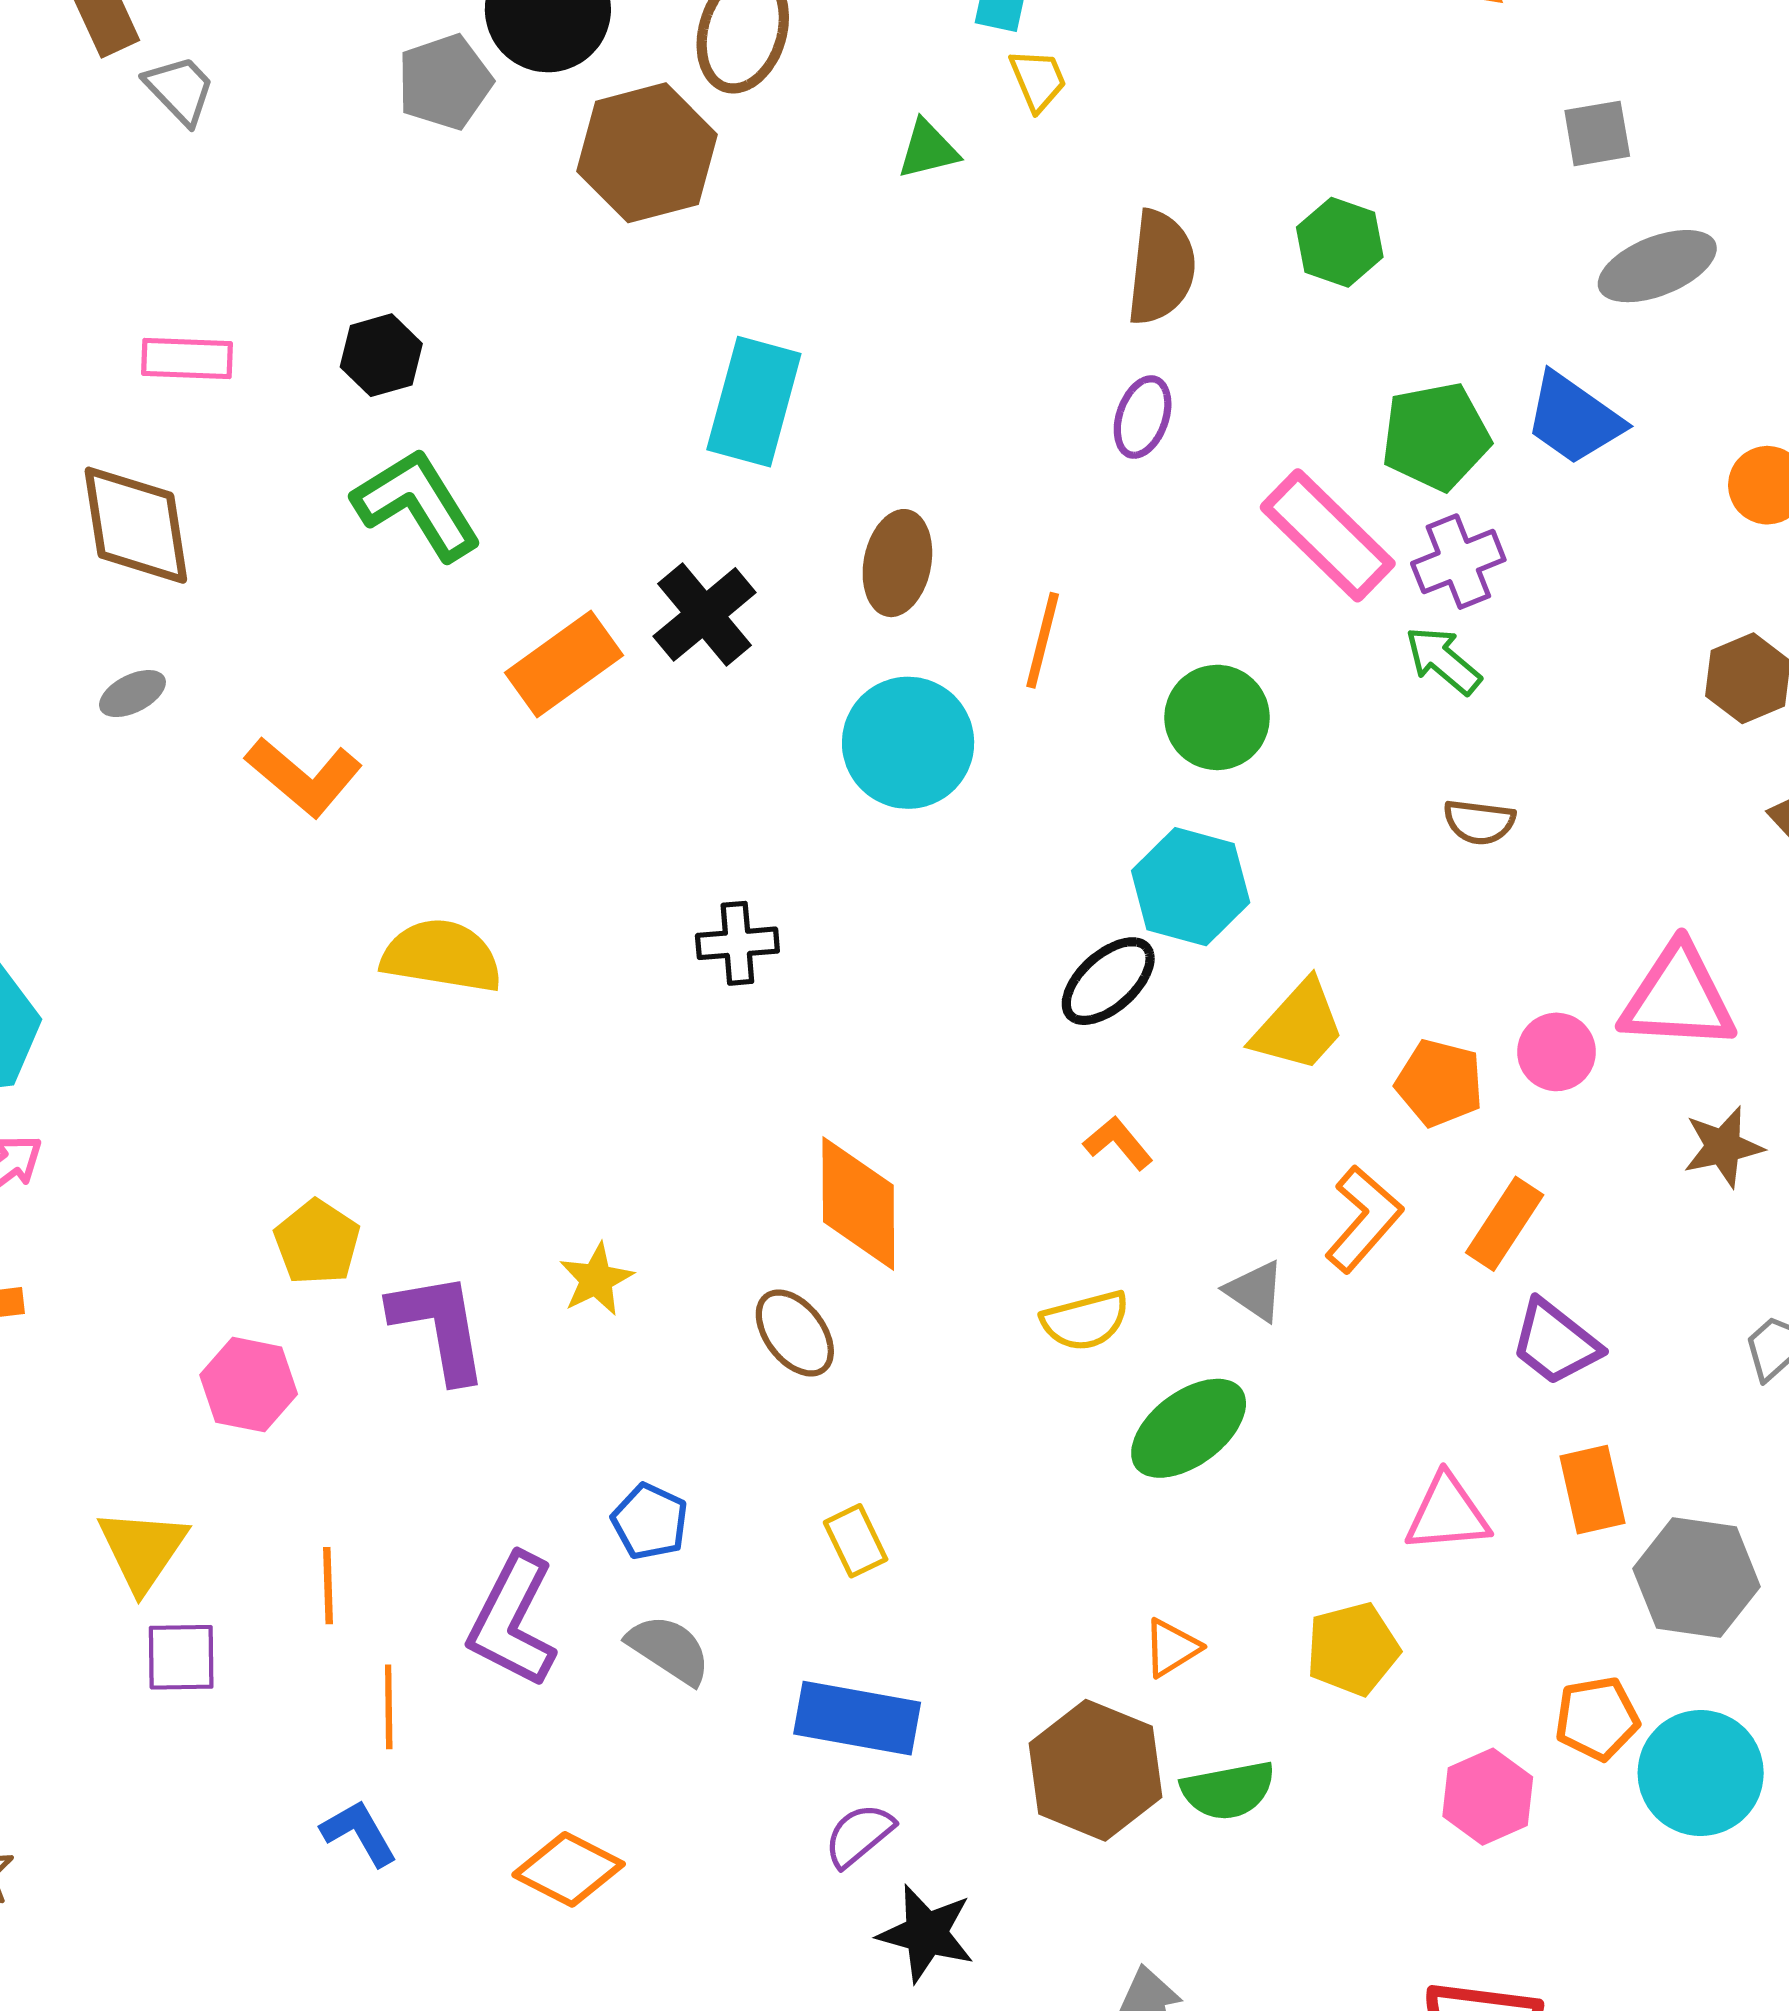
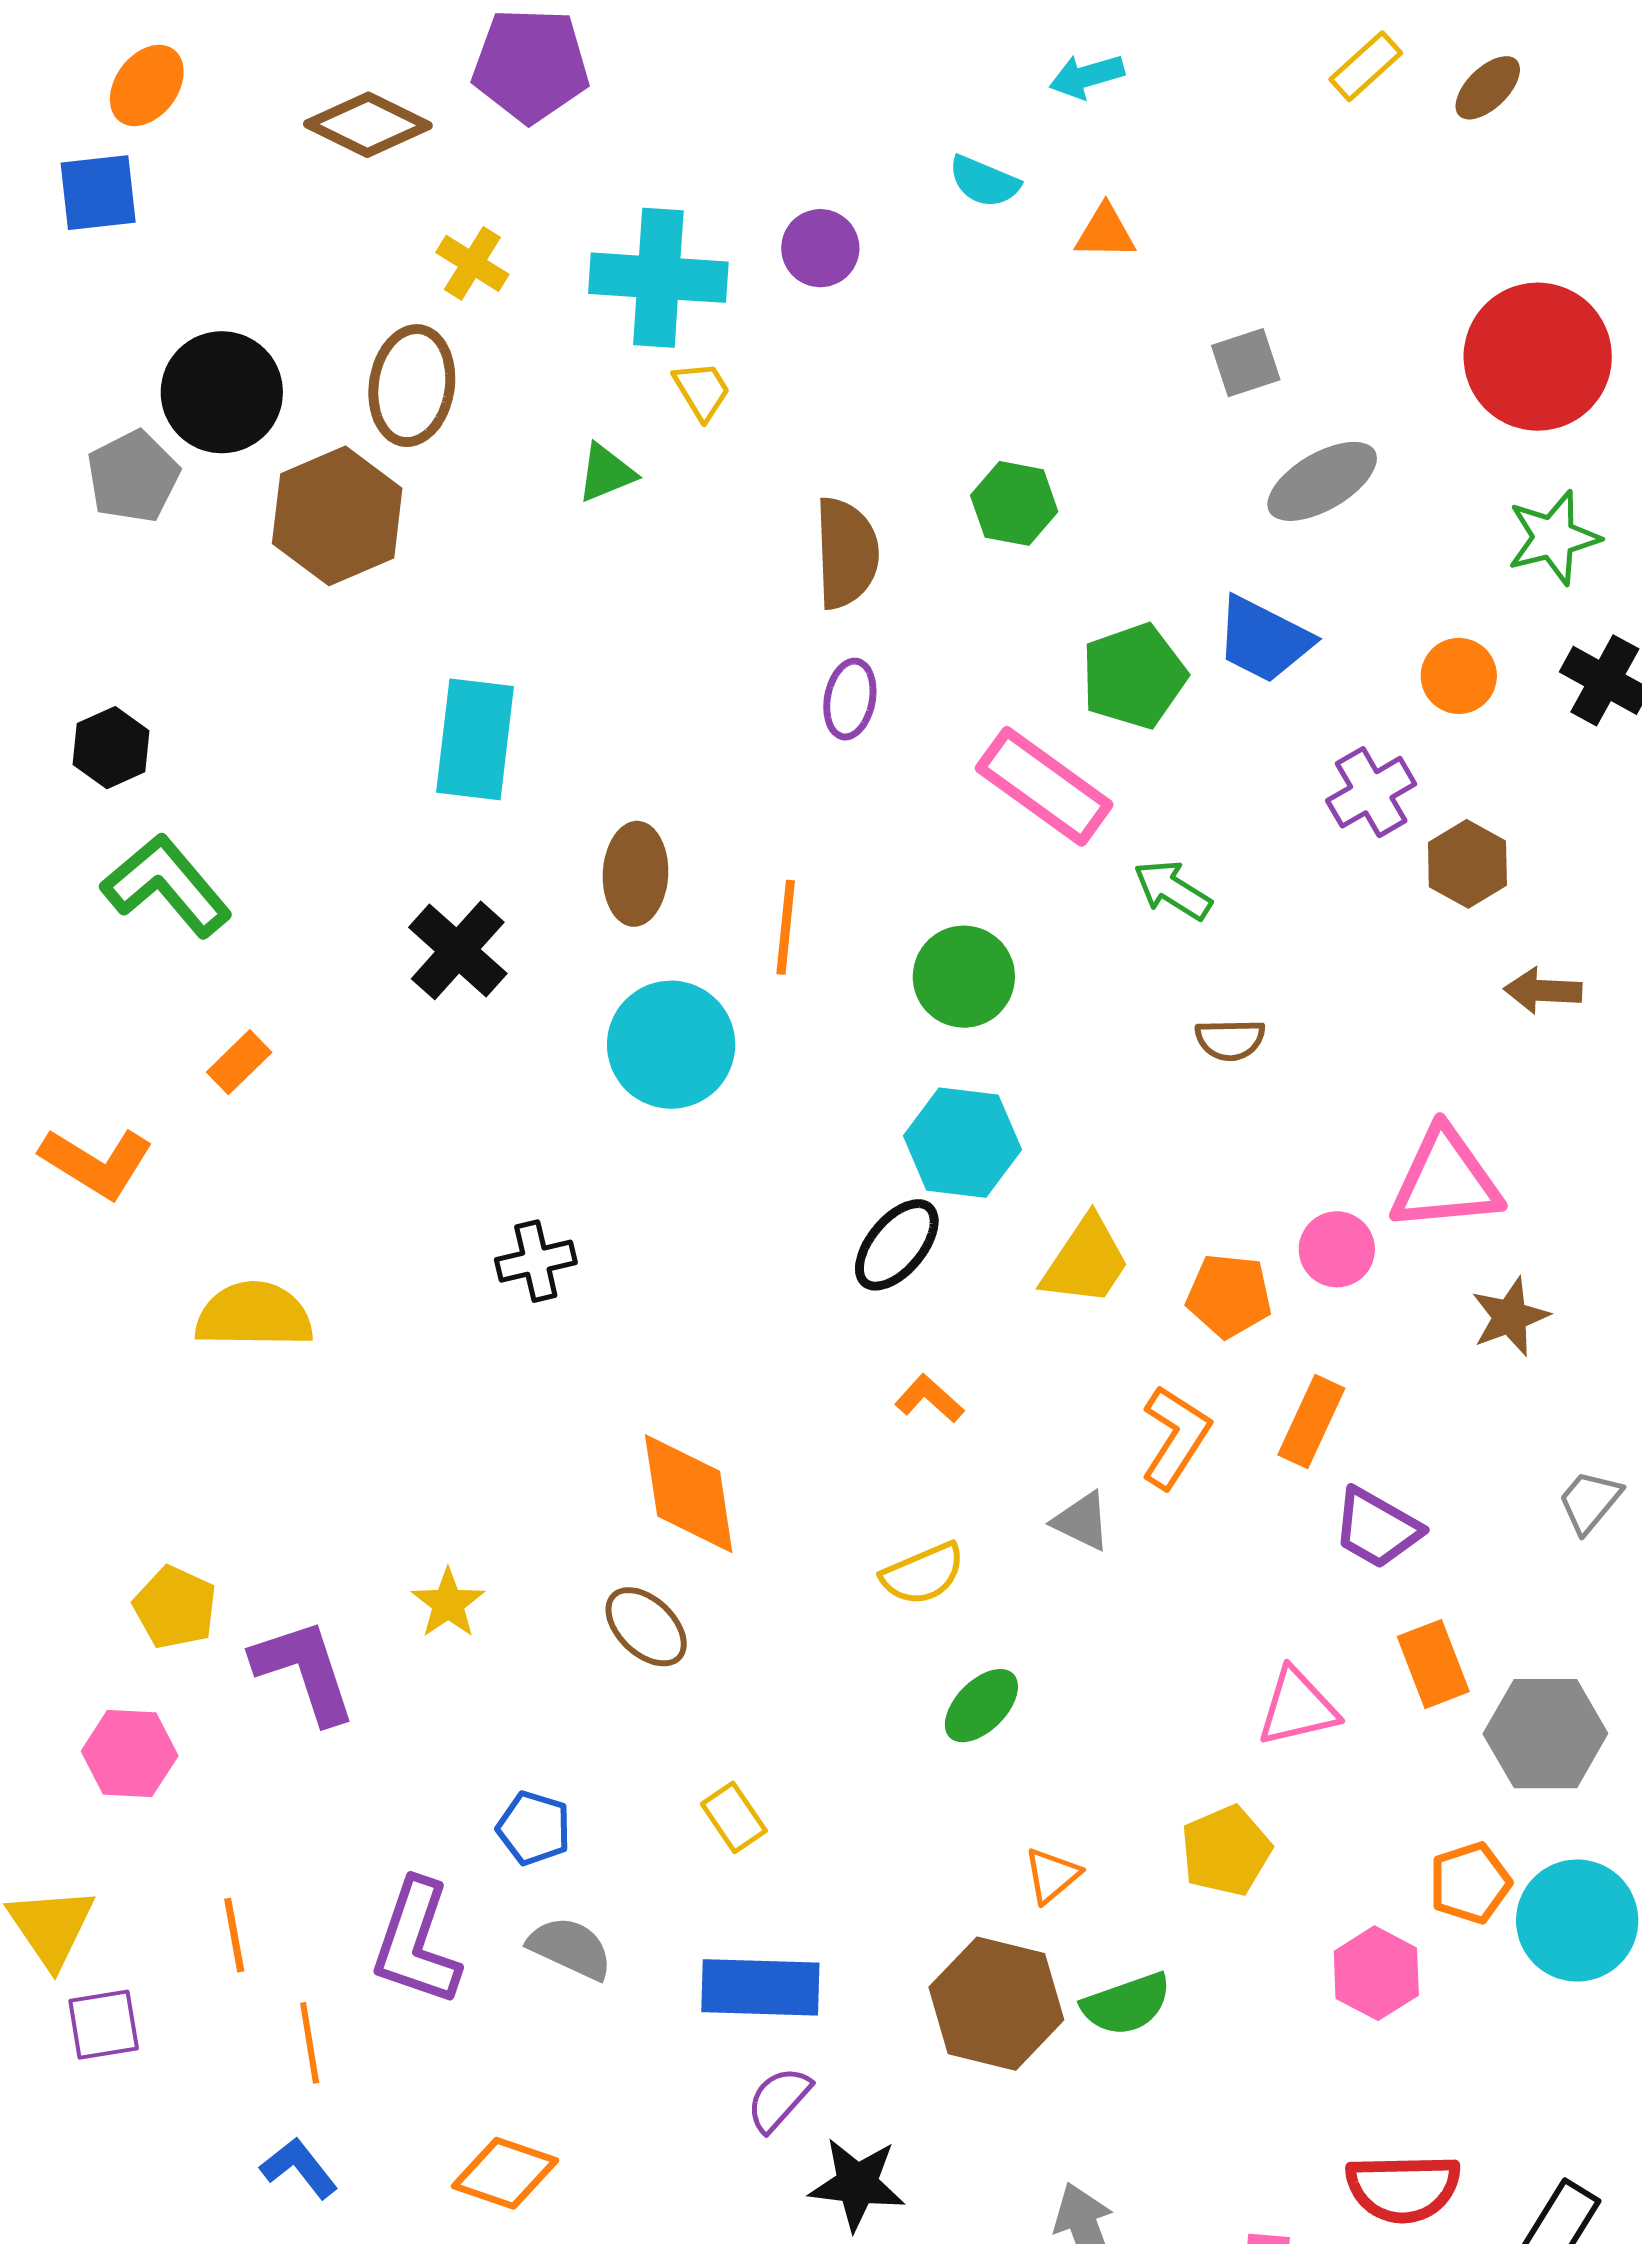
purple cross: (1458, 562) -> (1371, 792), moved
orange rectangle: (564, 664) -> (239, 1062), moved, size x0.6
green ellipse: (1189, 1428) -> (981, 1706), moved, size x0.7

